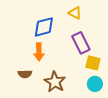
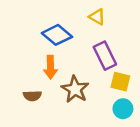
blue diamond: (44, 27) -> (57, 35), turned 55
brown star: (55, 82) -> (75, 89), moved

